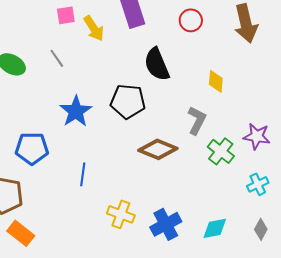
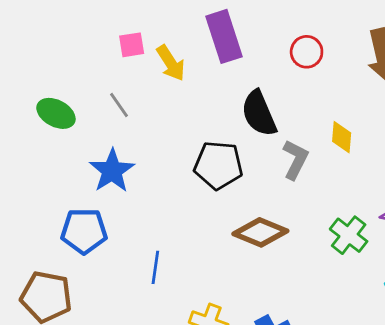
blue star: (76, 111) -> (112, 171), moved
gray L-shape: (197, 120) -> (295, 160), moved

